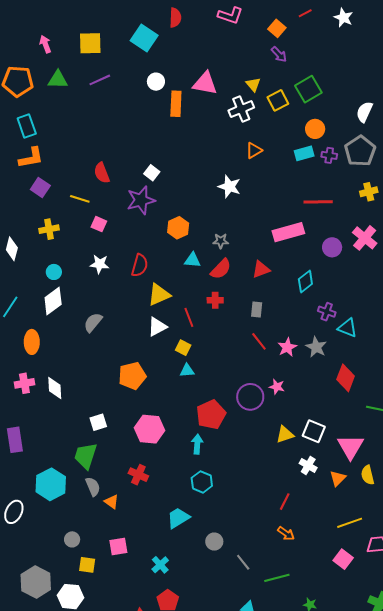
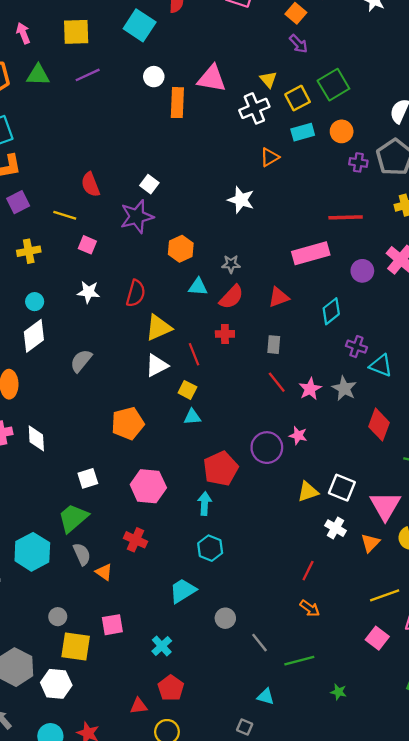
cyan rectangle: (304, 153) -> (303, 132), moved
purple square: (40, 187) -> (18, 202), turned 30
green trapezoid: (86, 456) -> (73, 518), turned 32
yellow square: (87, 565) -> (76, 646), size x1.5

